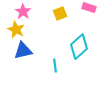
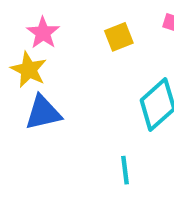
cyan line: (55, 66) -> (125, 170), moved

